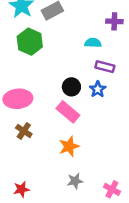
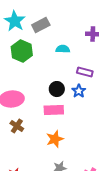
cyan semicircle: (93, 43) -> (63, 49), moved
pink rectangle: (68, 112) -> (54, 110), turned -42

